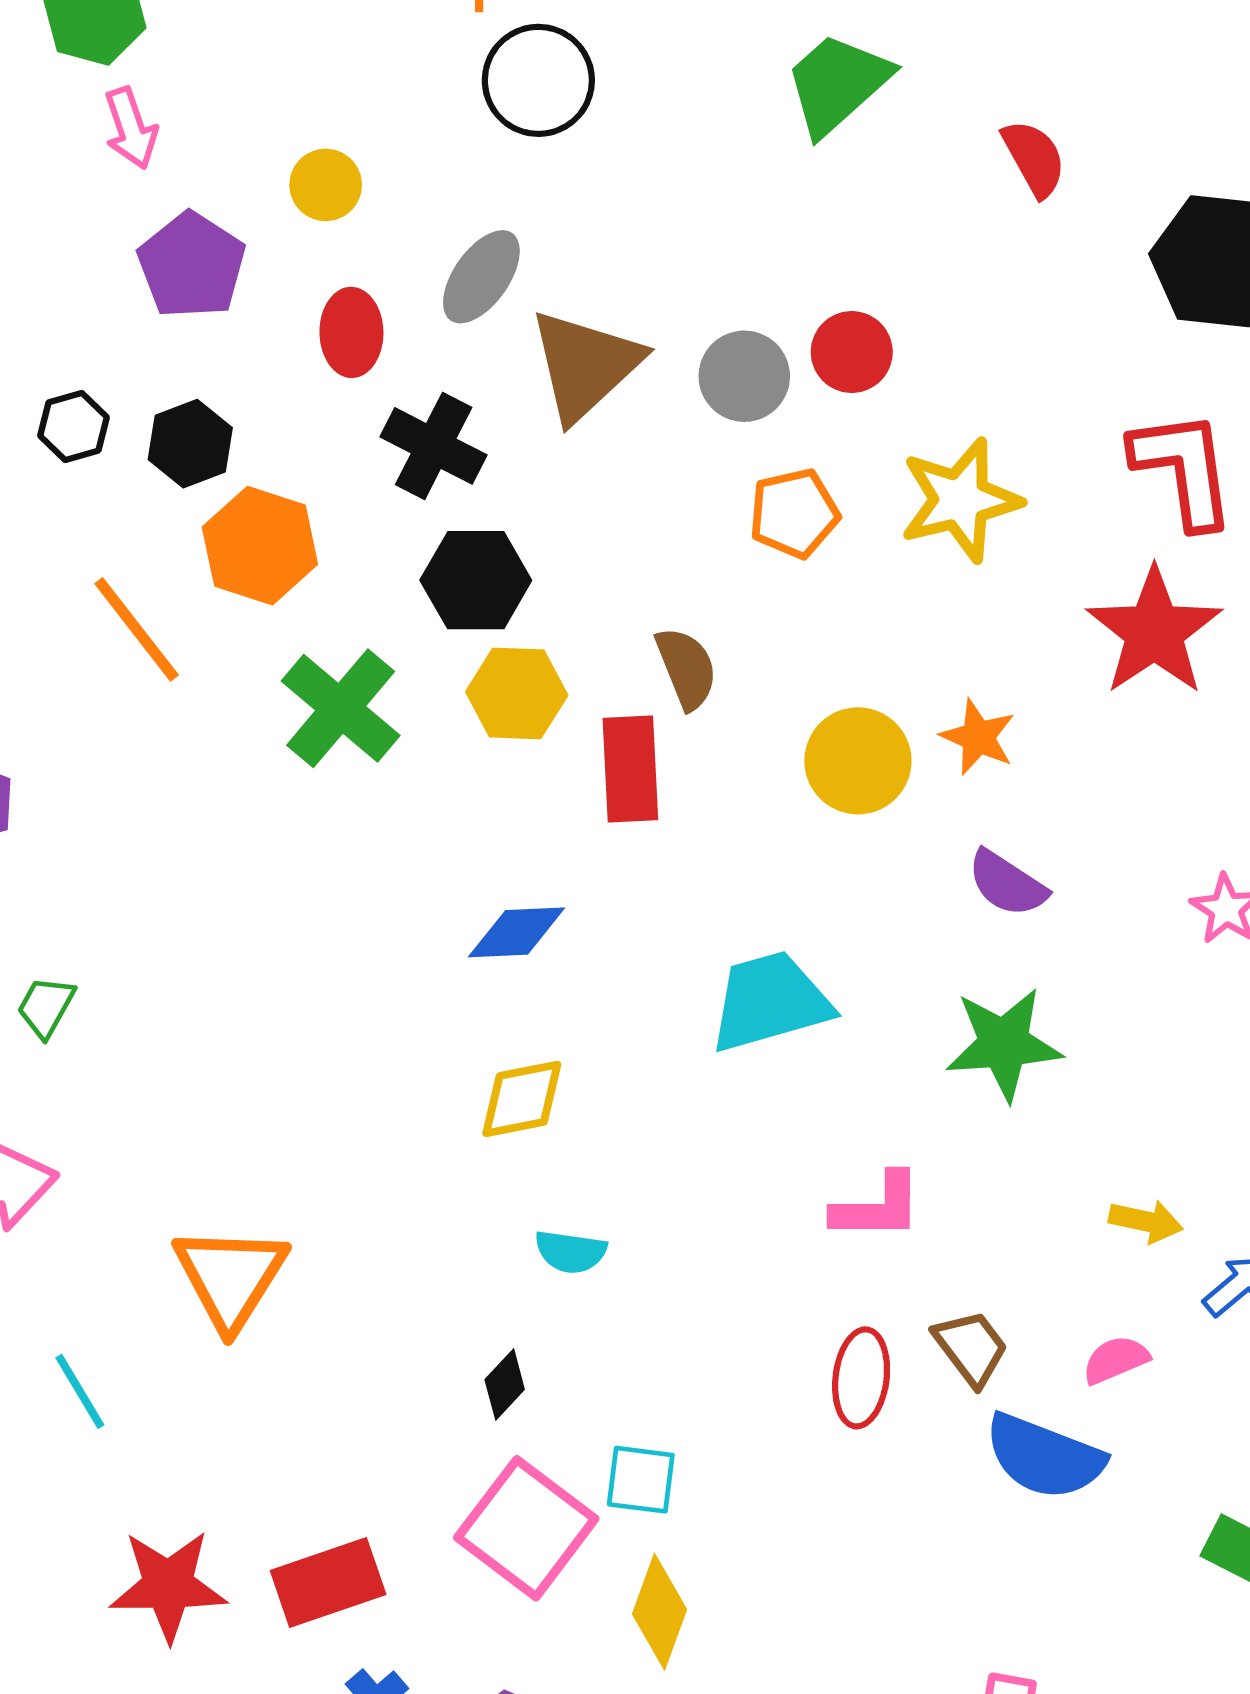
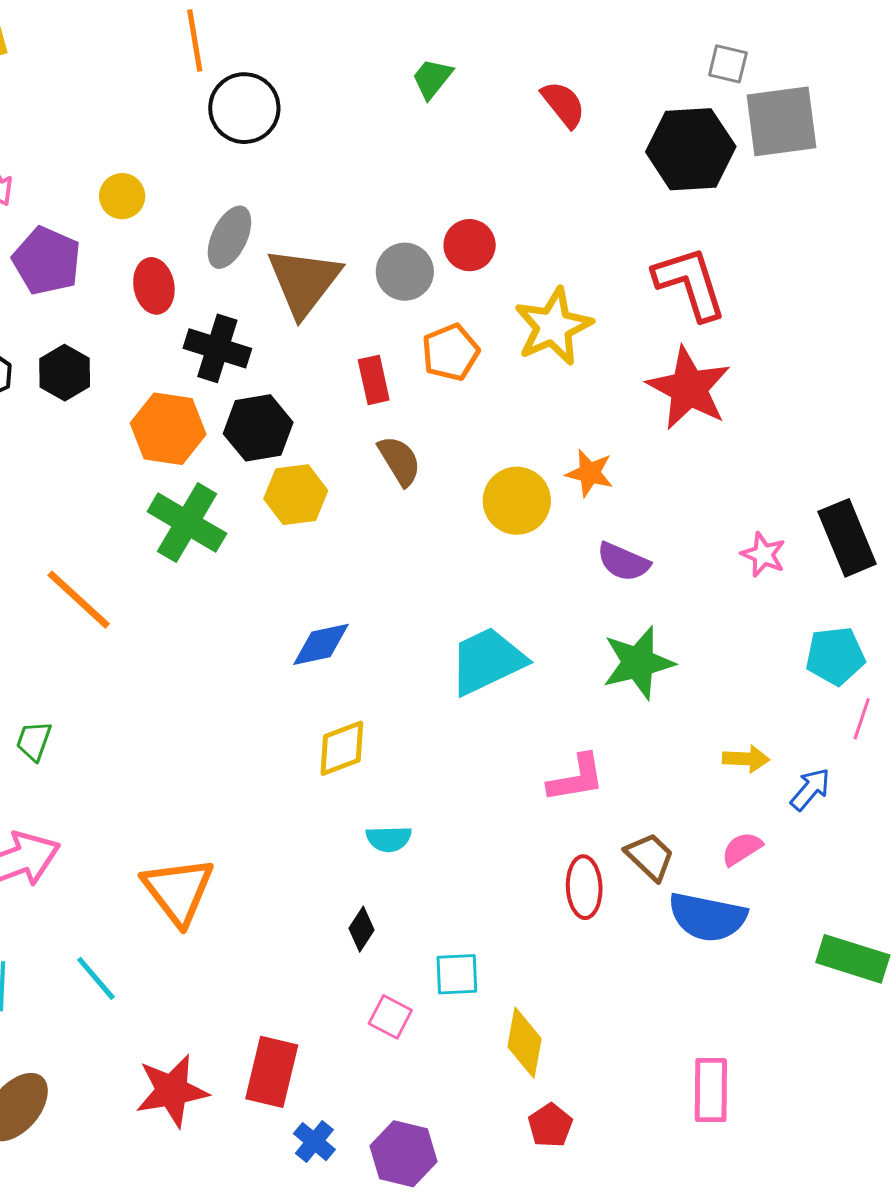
green trapezoid: (837, 84) -> (432, 78), size x0.6
orange hexagon: (260, 546) -> (168, 429), moved
orange line: (137, 629) -> (79, 600), moved
red rectangle: (630, 769) -> (374, 380), moved, size x0.7
pink square: (526, 1528) -> (390, 1017), size x0.5
red rectangle: (328, 1582) -> (272, 1072), turned -48
yellow diamond: (660, 1612) -> (525, 1043), moved

